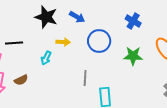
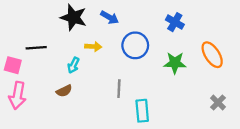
brown semicircle: (21, 80) -> (64, 91), moved

